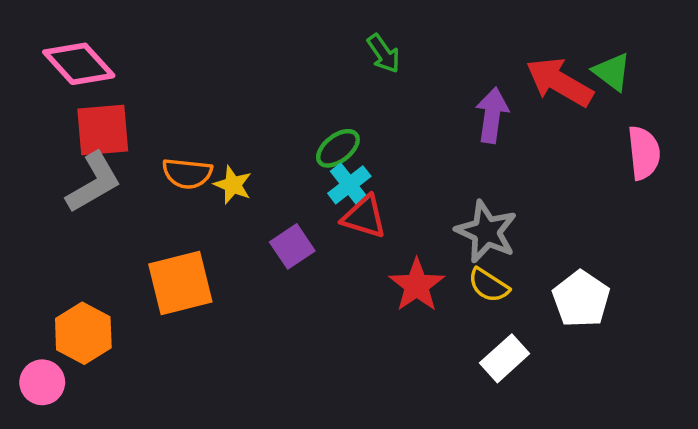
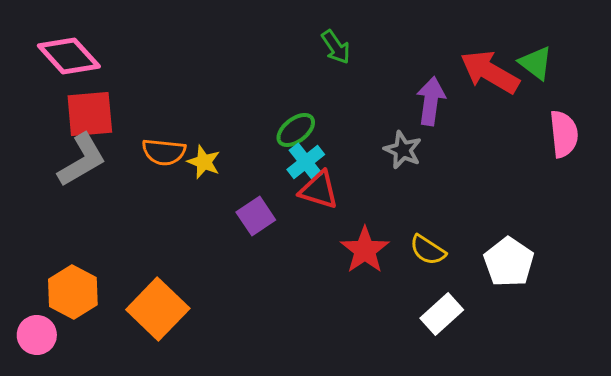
gray star: (486, 232) -> (403, 150), moved, size x0.7
orange square: (180, 283) -> (158, 309), moved, turned -32

